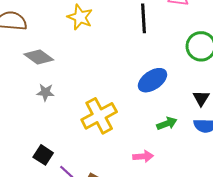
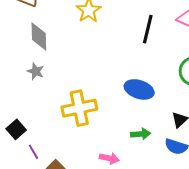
gray diamond: (39, 57) -> (39, 36), turned 36
blue ellipse: (152, 80) -> (139, 89), turned 36

